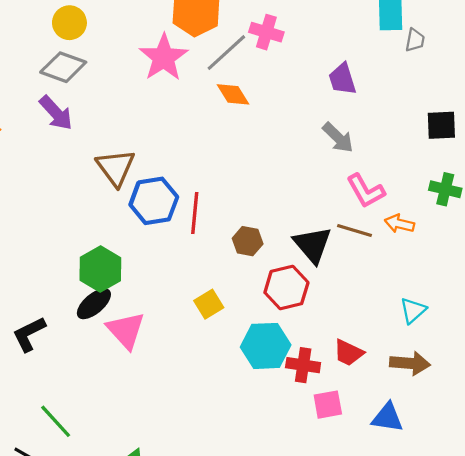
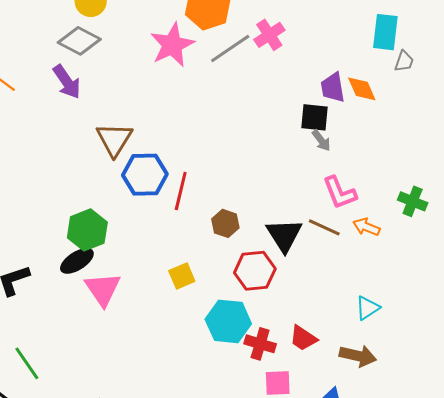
pink cross: (266, 32) -> (269, 35), turned 32
orange diamond: (233, 94) -> (362, 89), moved
black square: (441, 125) -> (314, 117), moved
gray arrow: (338, 138) -> (321, 140), size x0.7

